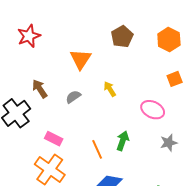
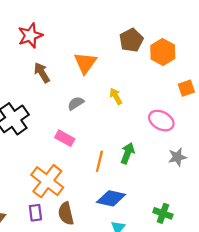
orange hexagon: (169, 40) -> (163, 52), moved
brown arrow: (40, 89) -> (42, 73), moved
pink rectangle: (54, 139) -> (65, 138), moved
orange line: (97, 149) -> (99, 161), turned 36

